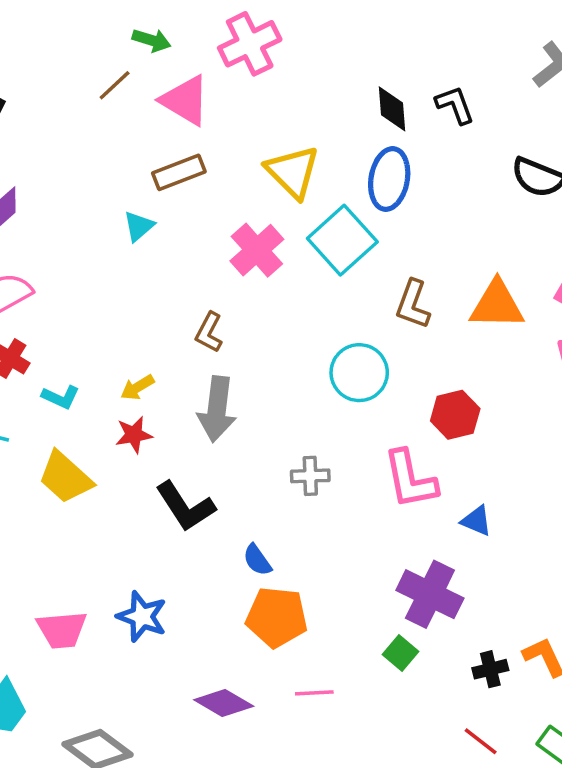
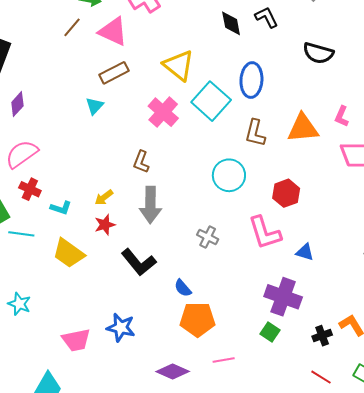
blue ellipse: (389, 179) -> (251, 80), moved
gray cross: (310, 476) -> (208, 237), turned 35

